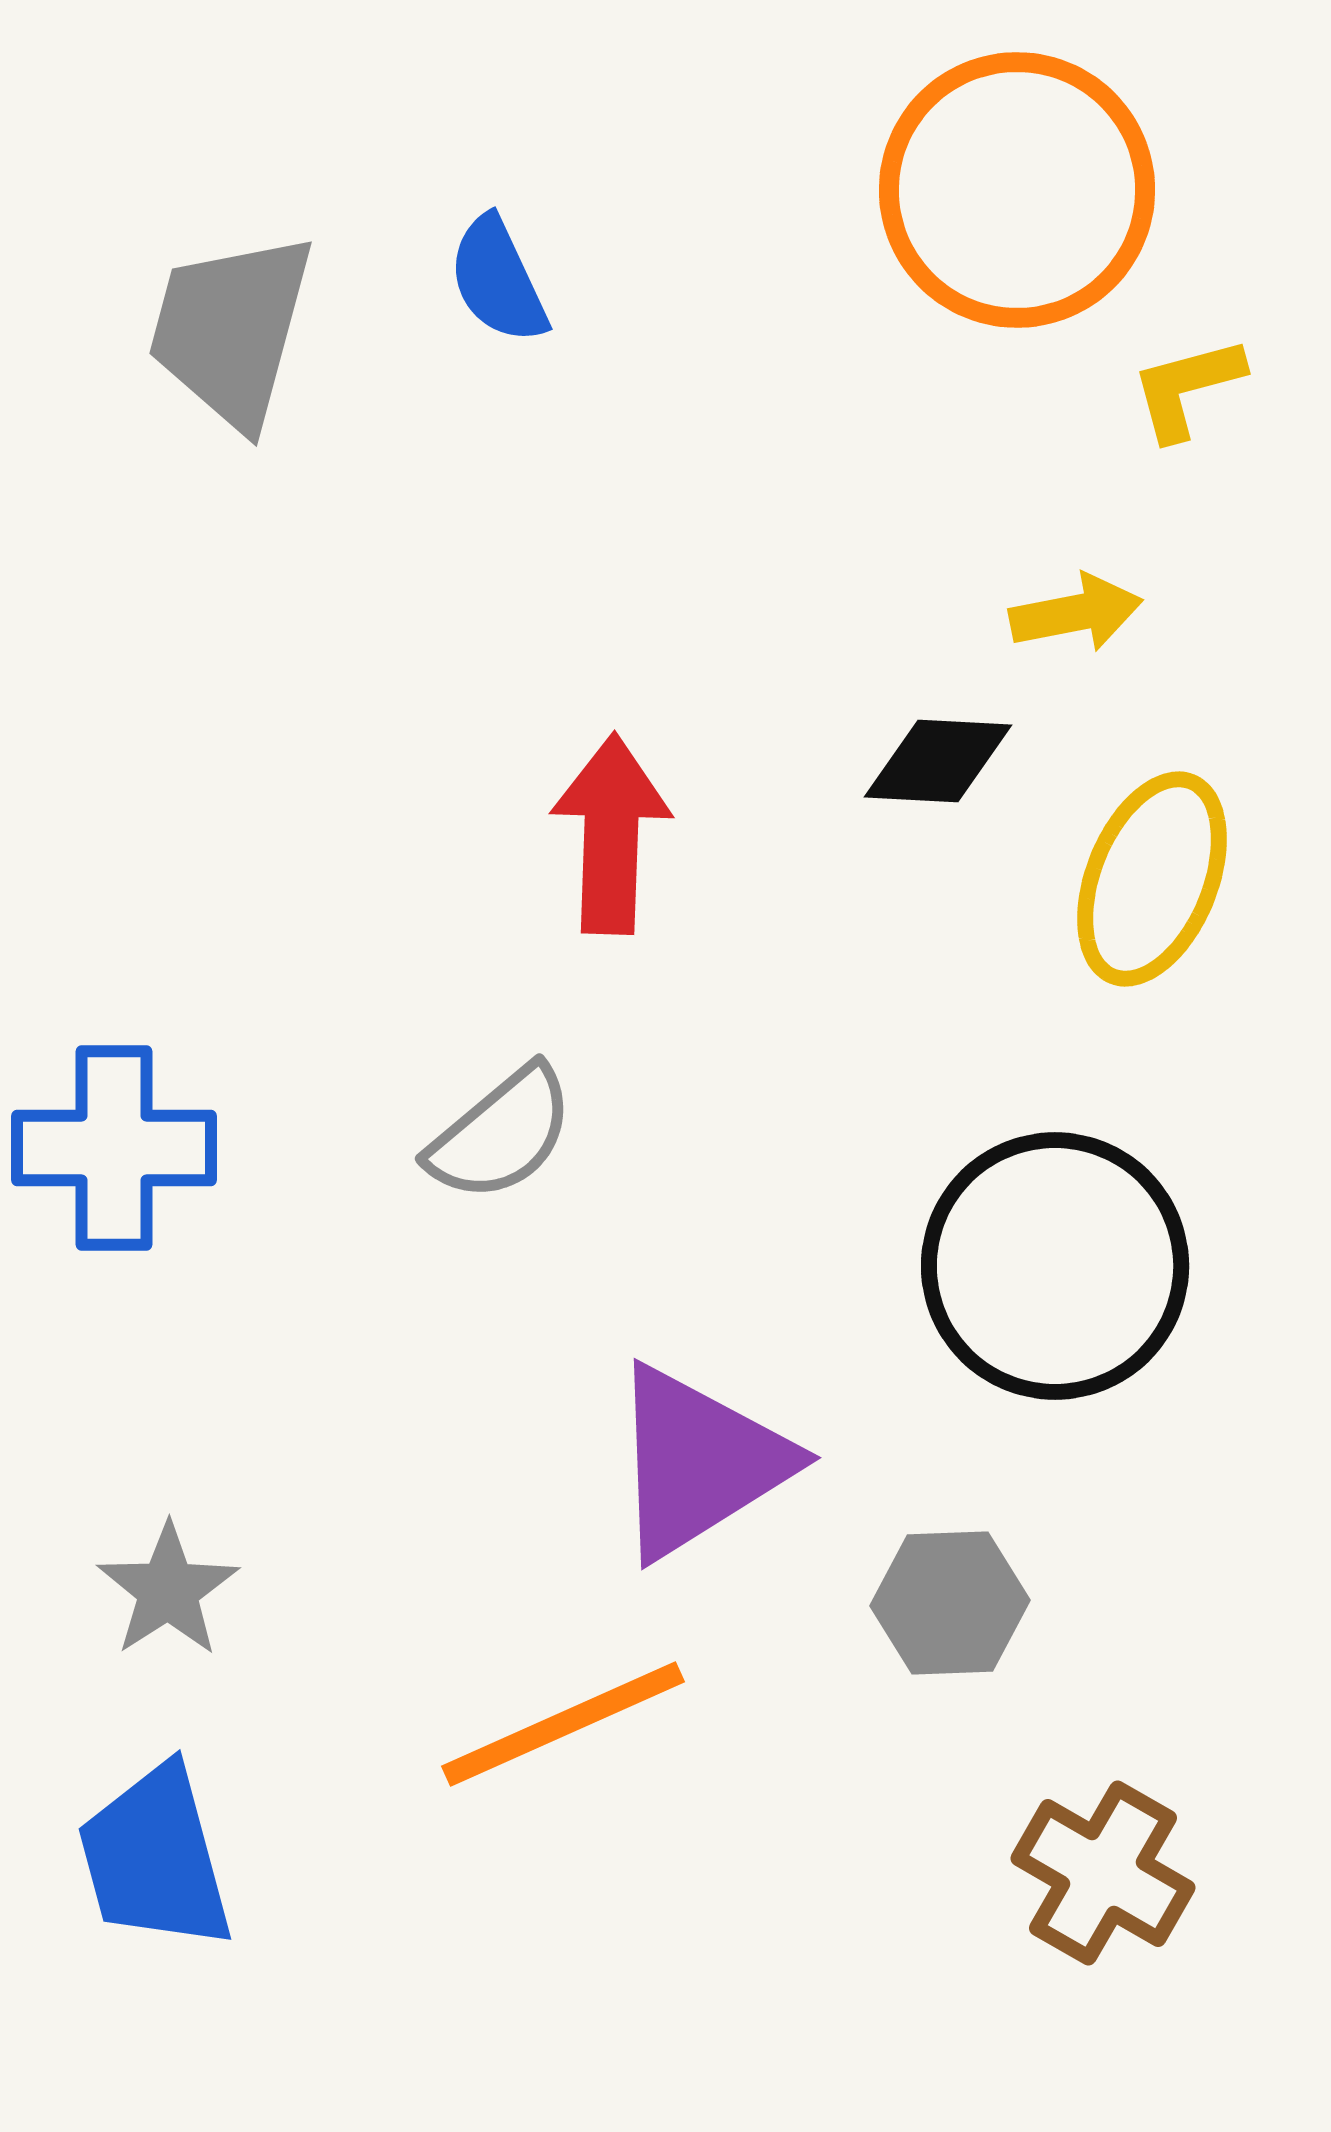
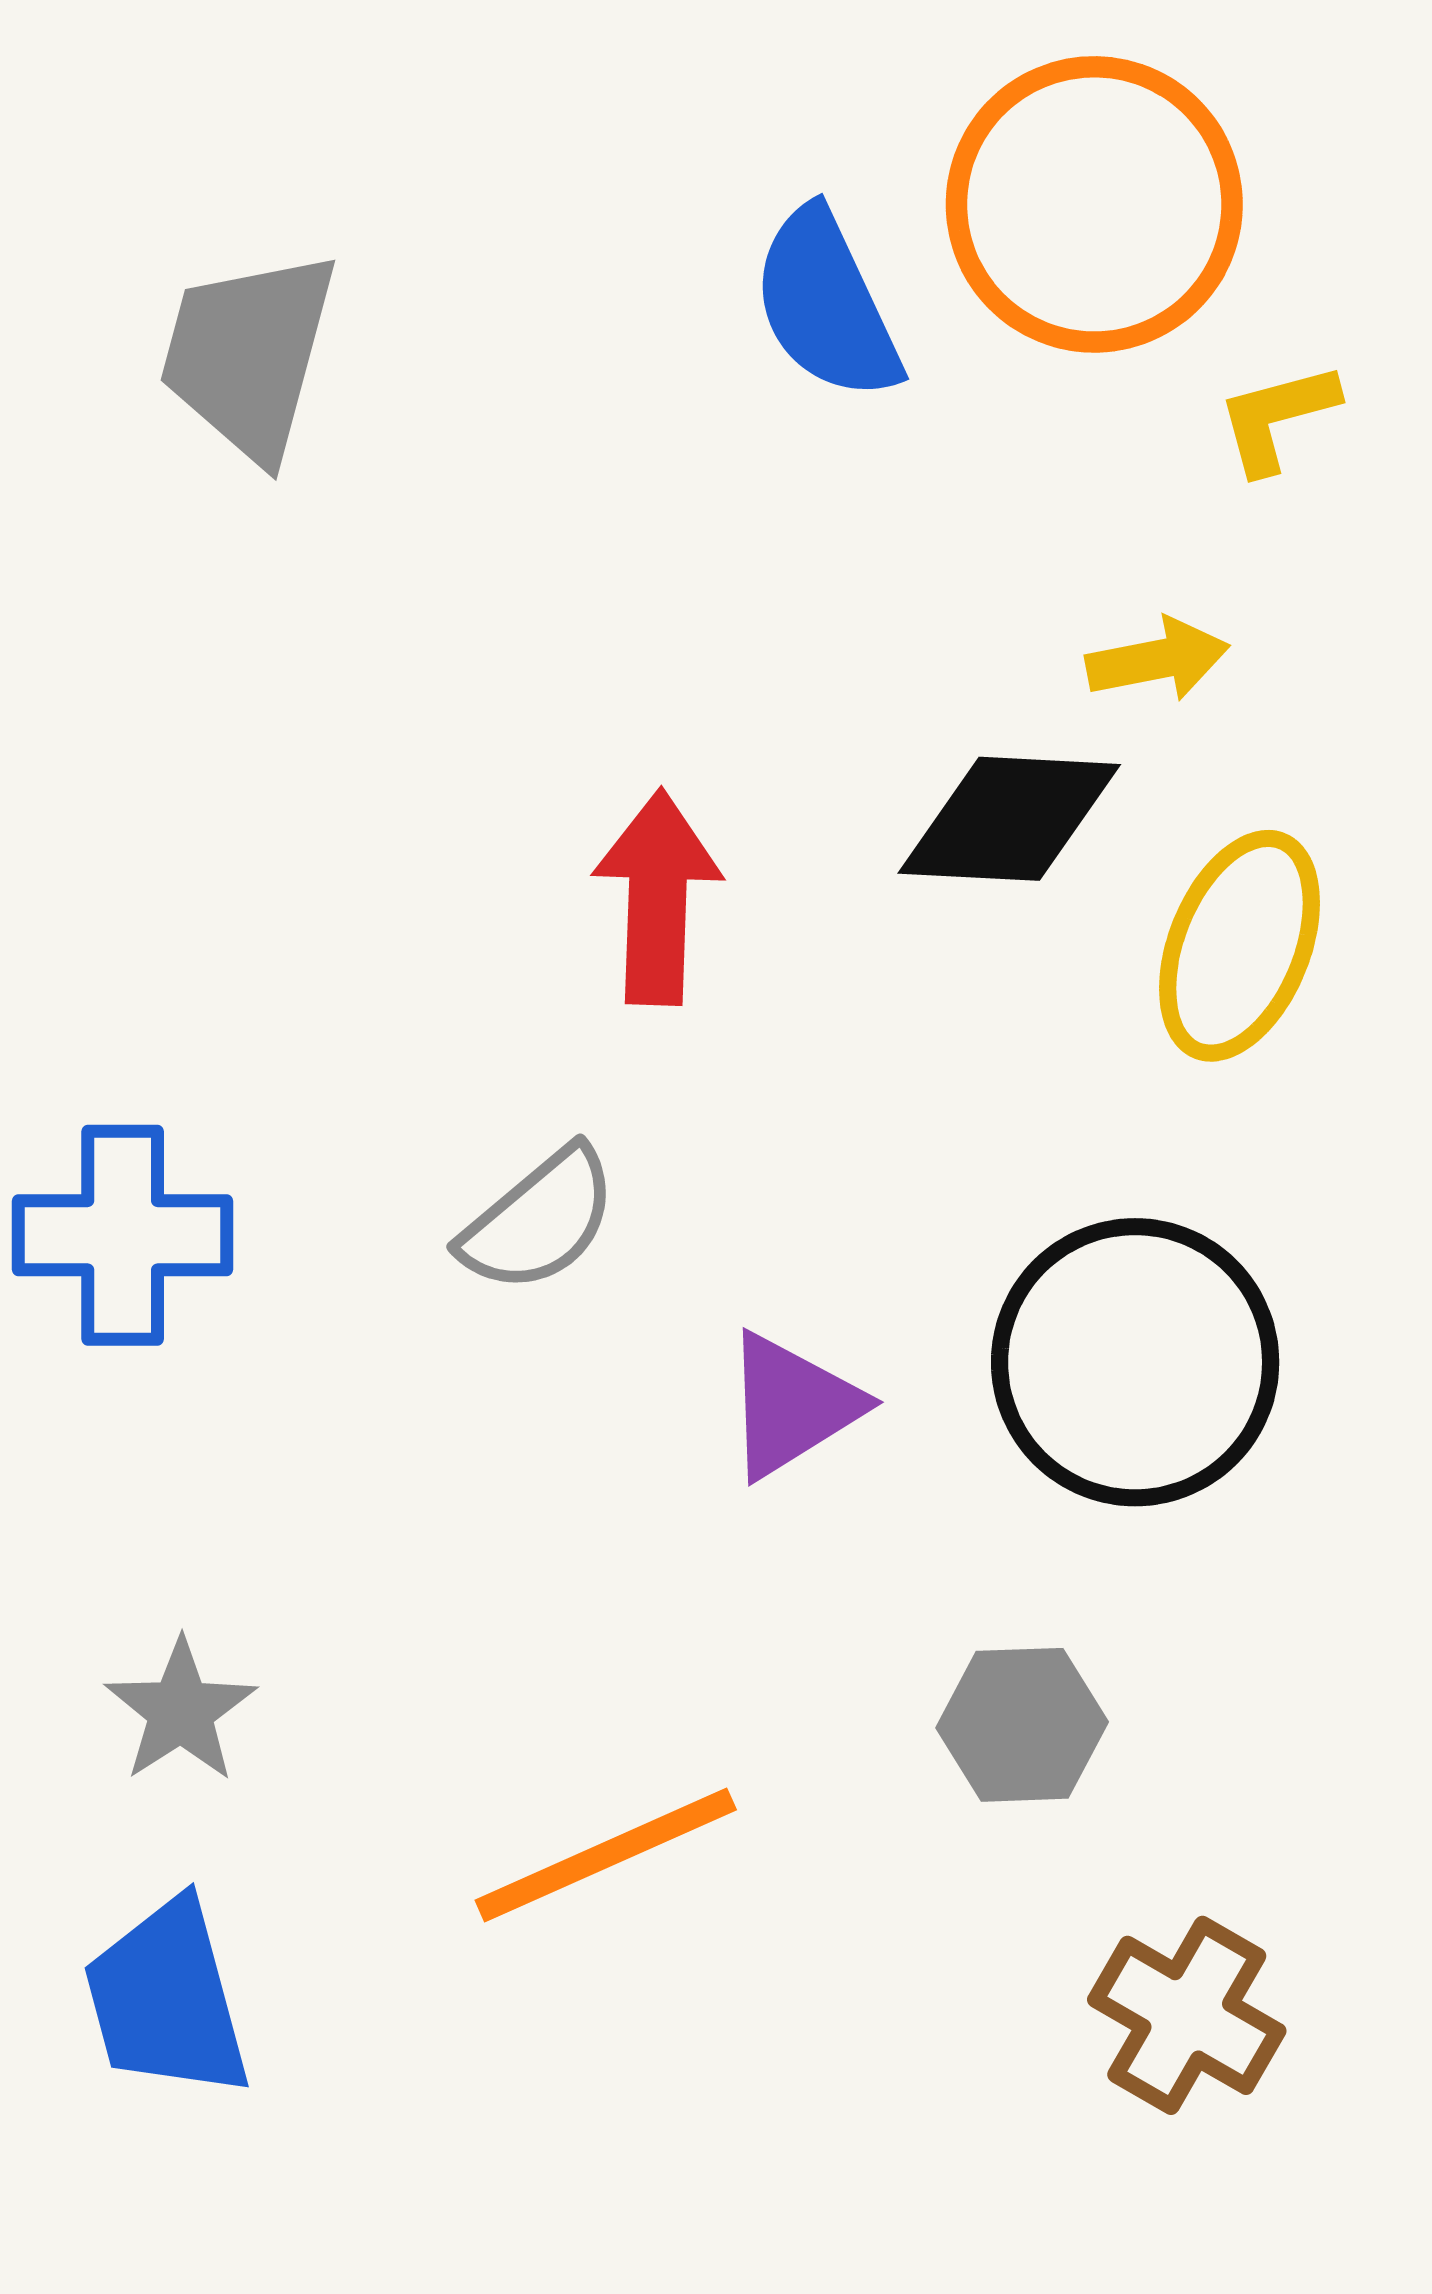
blue semicircle: (498, 280) -> (826, 304), moved, size x1.4
black diamond: (938, 761) -> (1009, 819), size x1.4
purple triangle: (699, 1462) -> (792, 1405), moved, size x0.7

